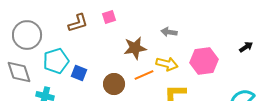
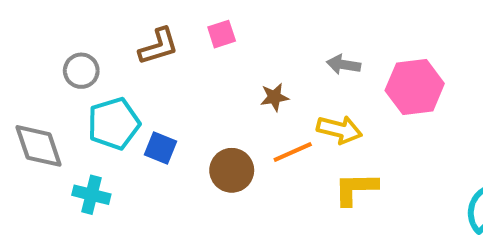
gray circle: (27, 35) -> (81, 71), moved, size x0.6
brown star: (135, 48) -> (274, 97), size x0.6
pink hexagon: (204, 61) -> (415, 87), moved

